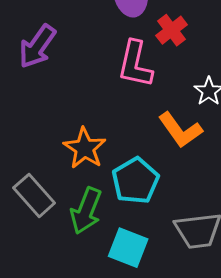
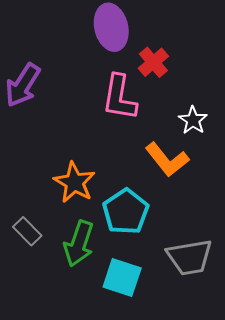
gray rectangle: (34, 195) -> (27, 231), size x0.7

